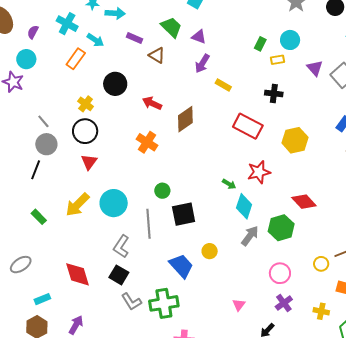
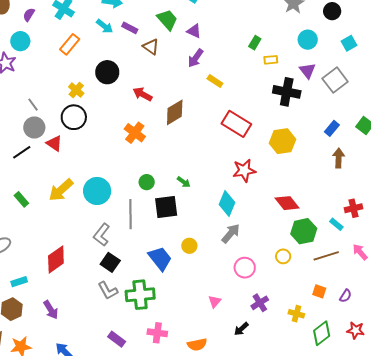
cyan arrow: (95, 40) -> (105, 26), moved
cyan circle: (290, 40) -> (308, 40), moved
black cross: (274, 94) -> (287, 92), moved, size x1.5
red triangle: (89, 162) -> (54, 143), moved, turned -36
black line: (36, 170) -> (22, 152), turned 30
green arrow: (229, 184) -> (184, 182), moved
green hexagon: (281, 228) -> (304, 231), moved
yellow circle: (321, 264) -> (283, 256), moved
pink circle: (280, 273) -> (245, 268), moved
red diamond: (77, 274) -> (56, 259), turned 68
black square: (119, 275) -> (110, 262), moved
purple arrow: (76, 325) -> (51, 310), turned 114

